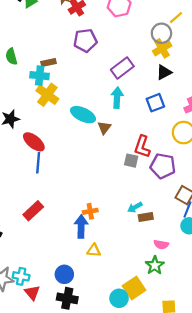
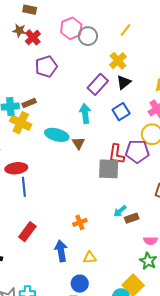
gray circle: (161, 33) -> (88, 36), moved
brown rectangle: (49, 63) -> (29, 103), moved
purple rectangle: (122, 68) -> (98, 84), moved
red ellipse: (34, 142) -> (16, 168), turned -35
gray square: (131, 161) -> (109, 169), size x1.6
purple pentagon: (163, 166) -> (137, 151), moved
blue arrow: (81, 226) -> (61, 251), moved
blue circle: (64, 274) -> (80, 284), moved

